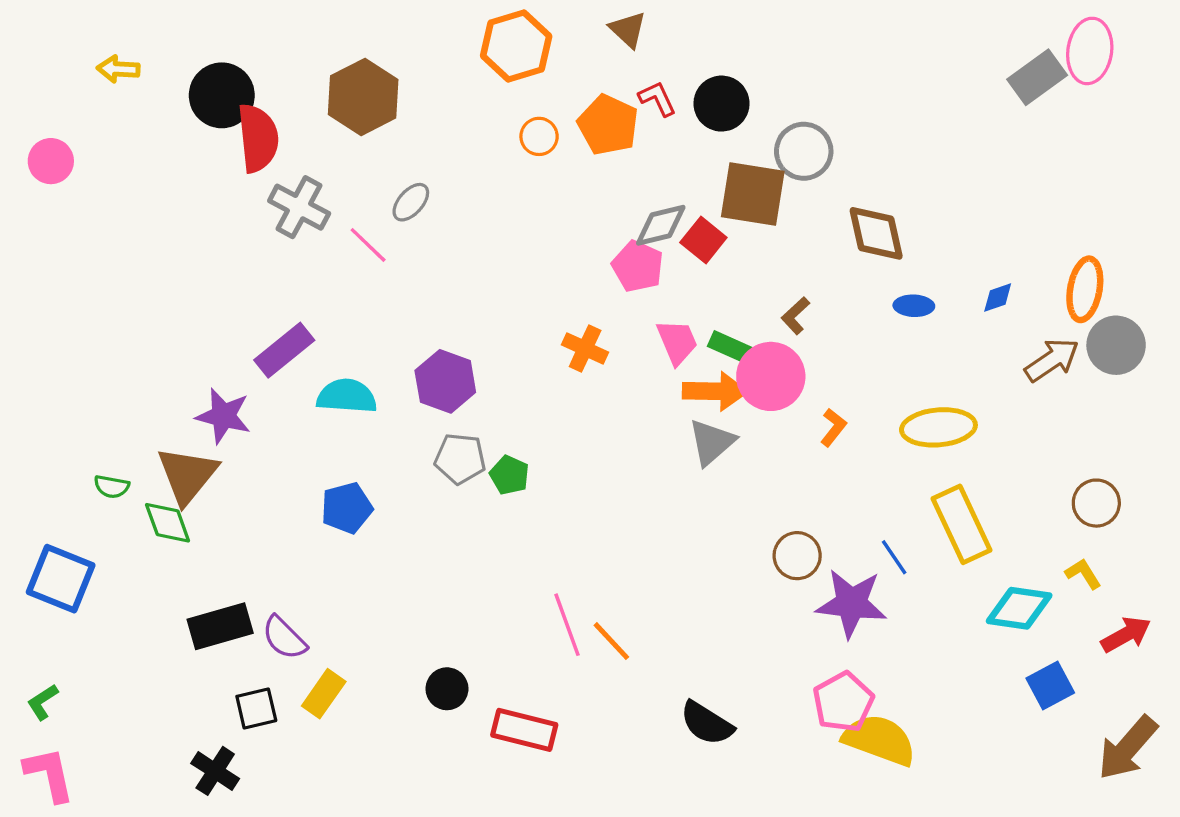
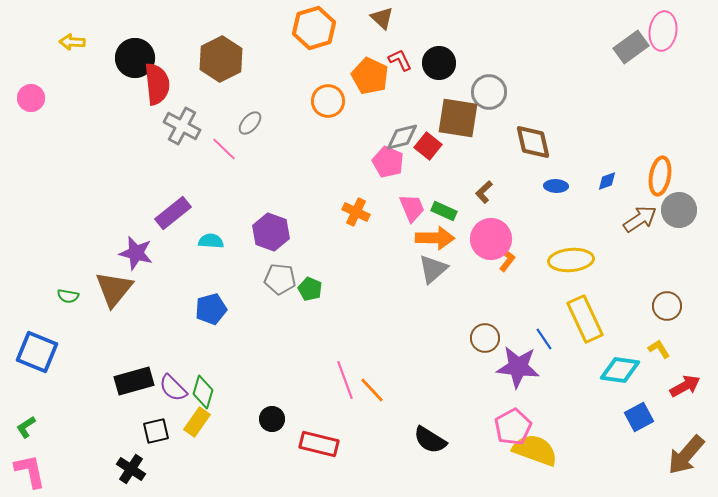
orange circle: (539, 136) -> (328, 101), moved, size x1.4
pink circle: (771, 376) -> (491, 239), moved
cyan semicircle: (347, 396) -> (211, 241), size x0.7
green diamond: (168, 523) -> (203, 392), moved, turned 36

